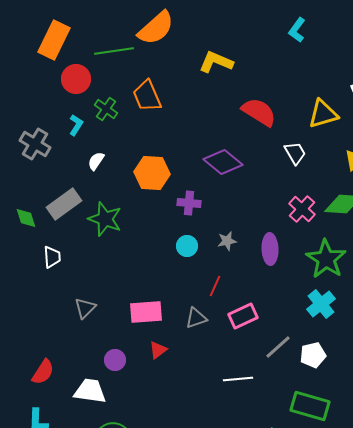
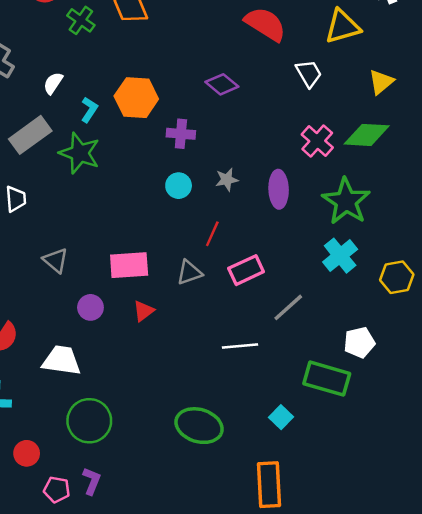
cyan L-shape: (76, 125) -> (89, 110), moved
white semicircle: (96, 161) -> (53, 83), moved
purple diamond: (223, 162) -> (222, 84), size x0.7
gray triangle: (85, 308) -> (56, 260), turned -35
white pentagon: (313, 355) -> (359, 342), moved
purple circle: (115, 360) -> (90, 307), moved

